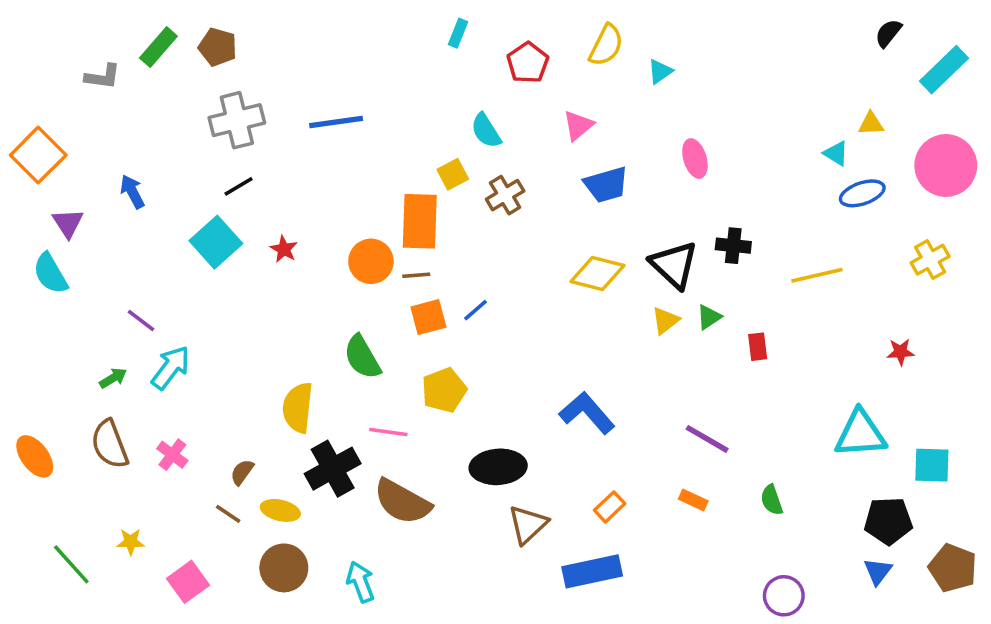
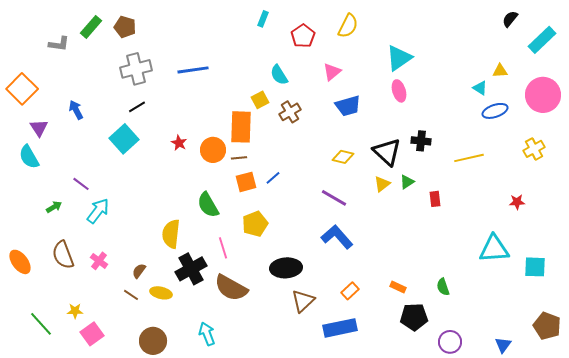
cyan triangle: (660, 71) -> (399, 58), moved, size x1.8
red star: (284, 249) -> (179, 143), moved
yellow diamond: (597, 274) -> (343, 157), size x0.7
green arrow: (113, 378) -> (54, 207), moved
pink line: (388, 432) -> (223, 248), turned 65
purple line: (707, 439) -> (334, 198), moved
black pentagon: (888, 521) -> (414, 317), moved
brown circle: (284, 568) -> (153, 341), moved
blue triangle: (878, 571) -> (503, 345), moved
pink square: (188, 582) -> (92, 334), moved

